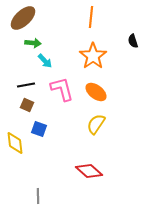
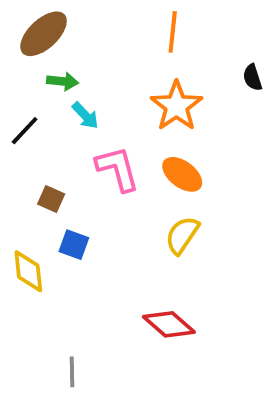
black line: (26, 85) -> (25, 131), moved, turned -36

